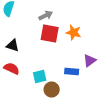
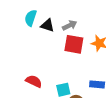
black triangle: (13, 46) -> (47, 25), moved

